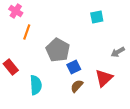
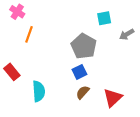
gray pentagon: (58, 50) -> (84, 46), moved
gray arrow: (118, 52) -> (127, 34), moved
red triangle: (104, 78) -> (113, 98), moved

